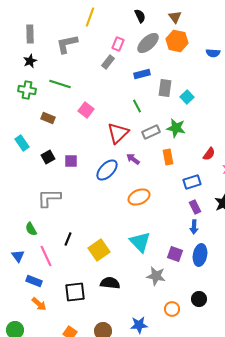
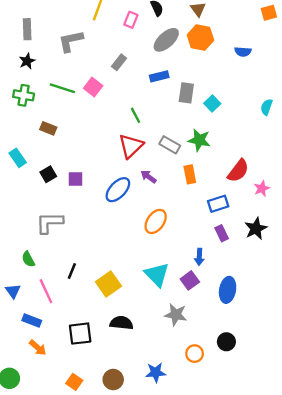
pink rectangle: (118, 44) -> (131, 20), moved
green line: (137, 106) -> (136, 115), moved
pink square: (86, 110) -> (93, 87), moved
gray rectangle: (151, 132) -> (170, 145), turned 54
red semicircle: (209, 154) -> (238, 171), size x1.5
orange ellipse: (139, 197) -> (156, 221), turned -30
blue arrow: (194, 227) -> (199, 257), moved
purple square: (175, 254) -> (190, 280), moved, turned 35

